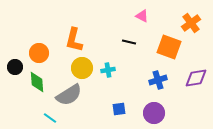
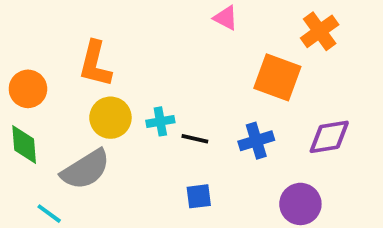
black line: (129, 42) -> (195, 139), moved
blue square: (119, 109) -> (199, 196), moved
purple circle: (154, 113) -> (300, 204), moved

